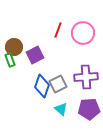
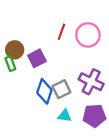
purple cross: (86, 77) -> (91, 82), turned 30
cyan triangle: (61, 109) -> (65, 116), turned -32

